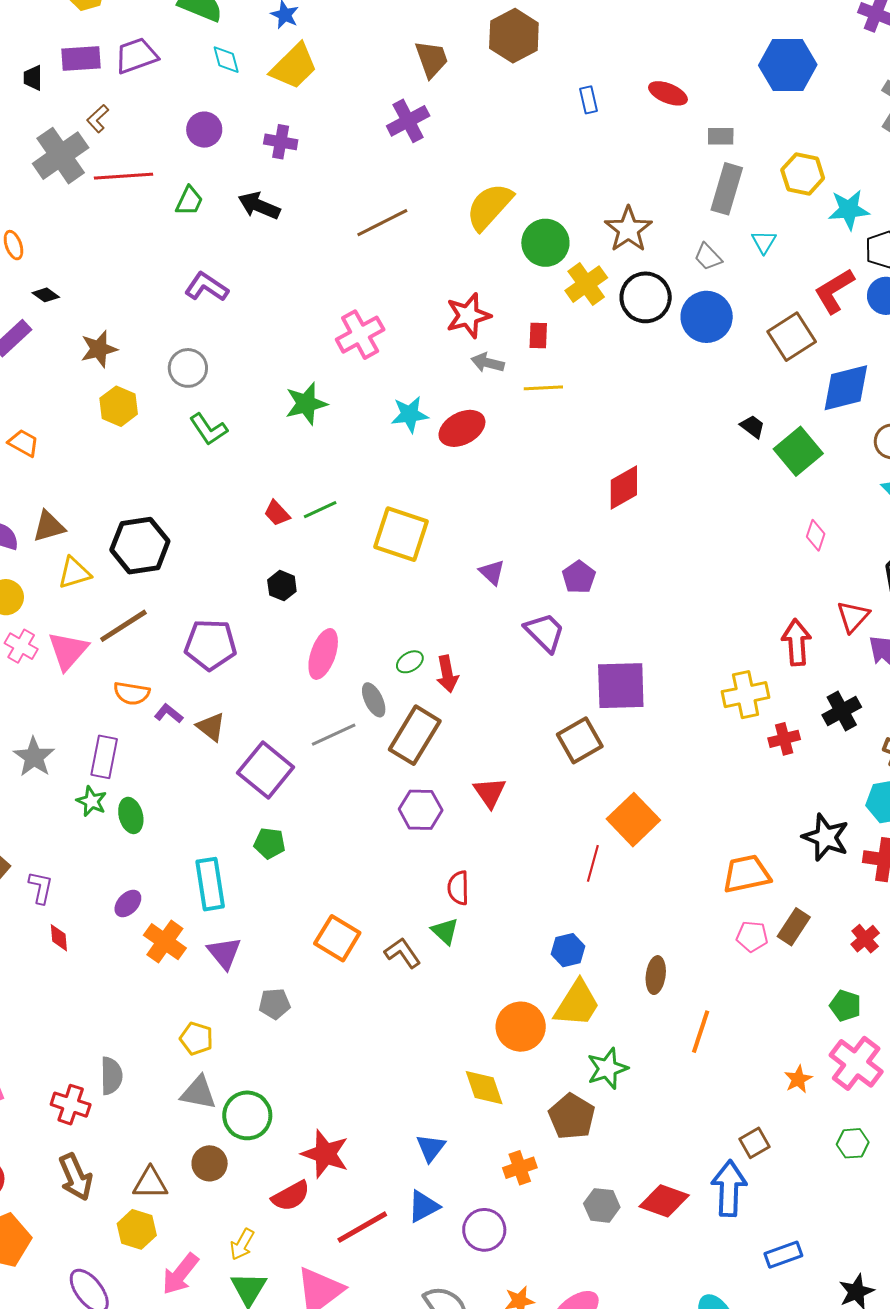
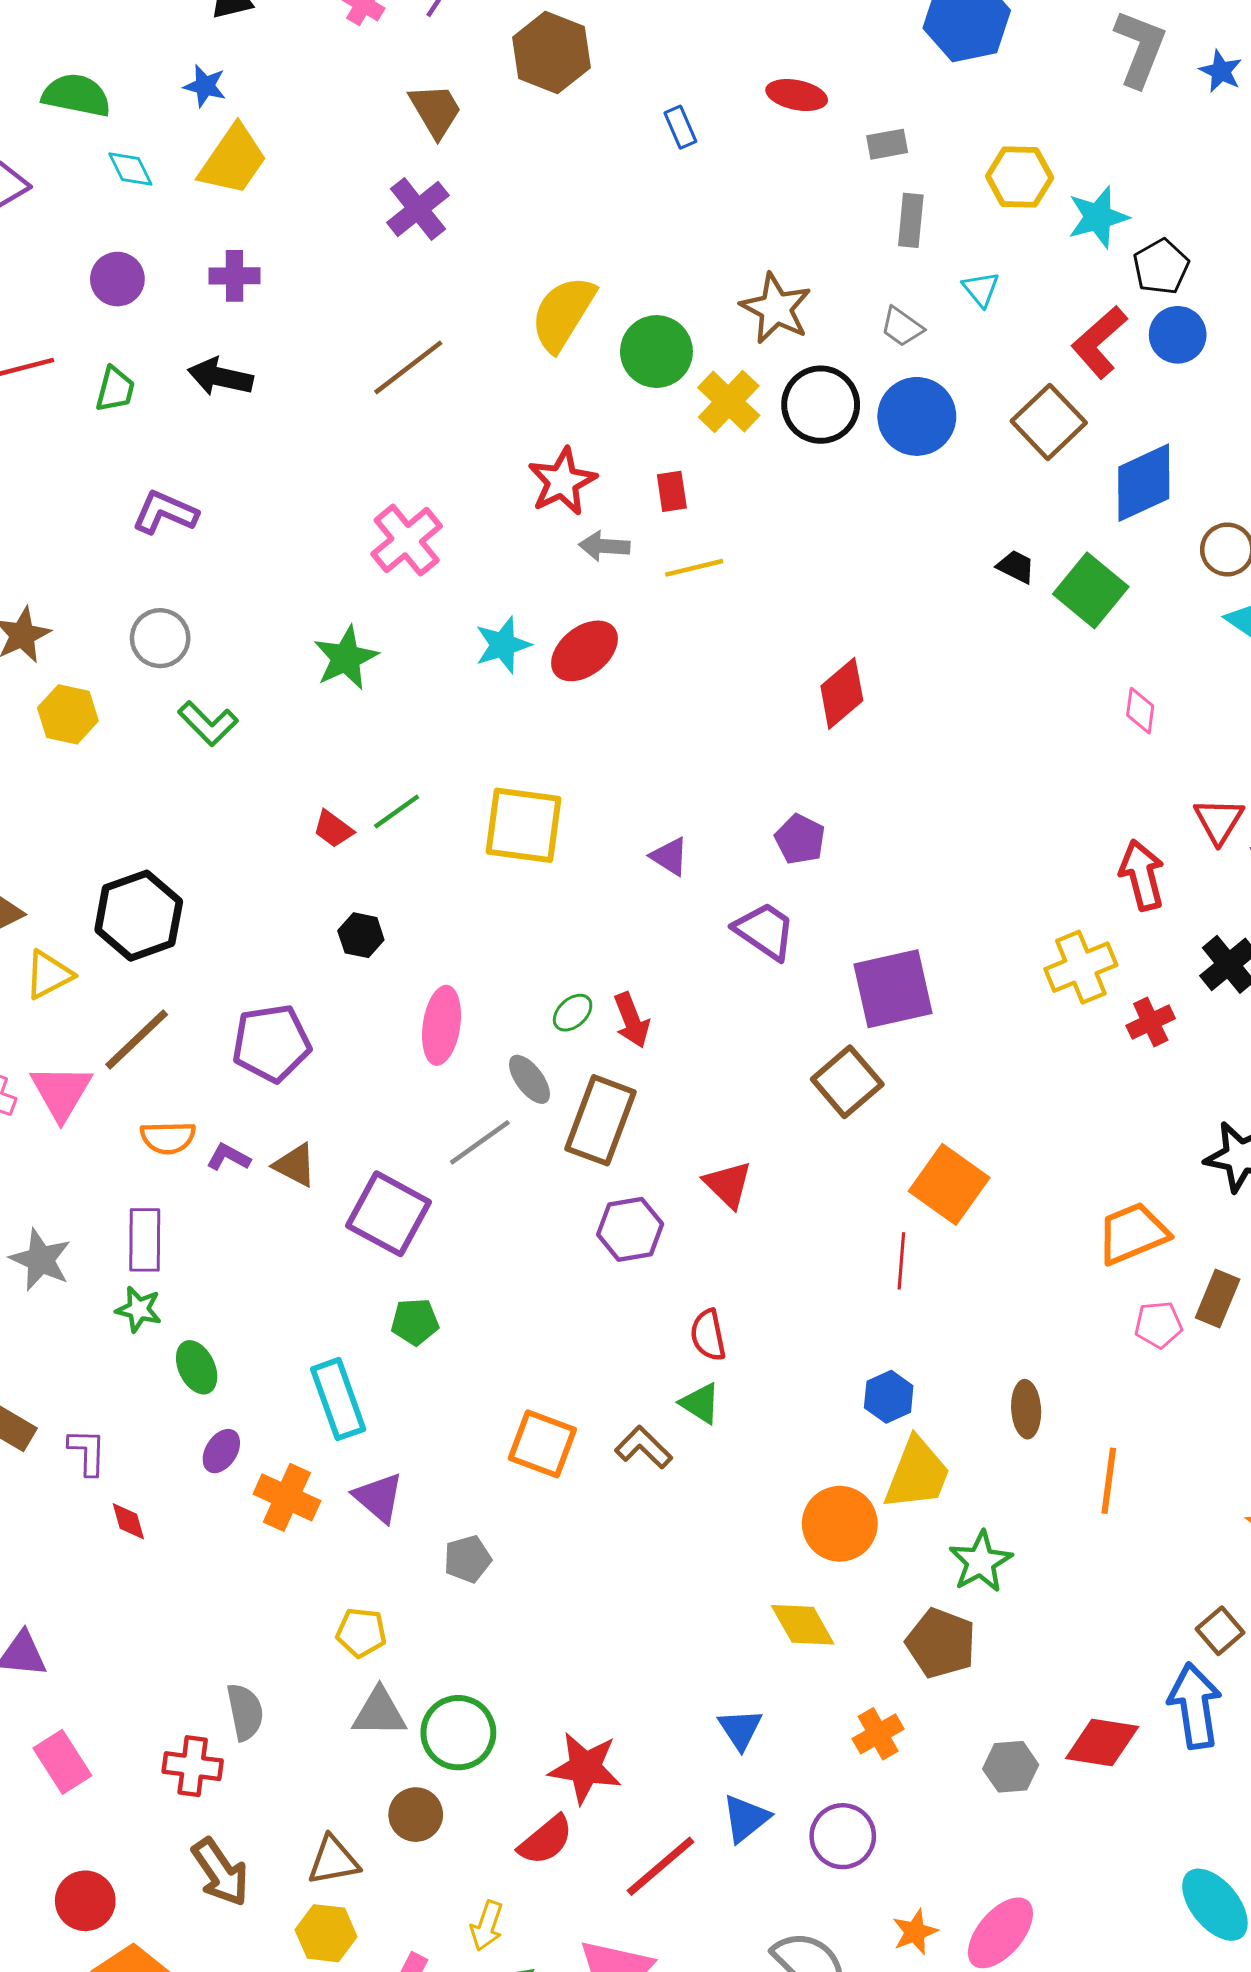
gray rectangle: (727, 189) -> (911, 220), size x0.7
green ellipse: (131, 815) -> (197, 1367), moved

